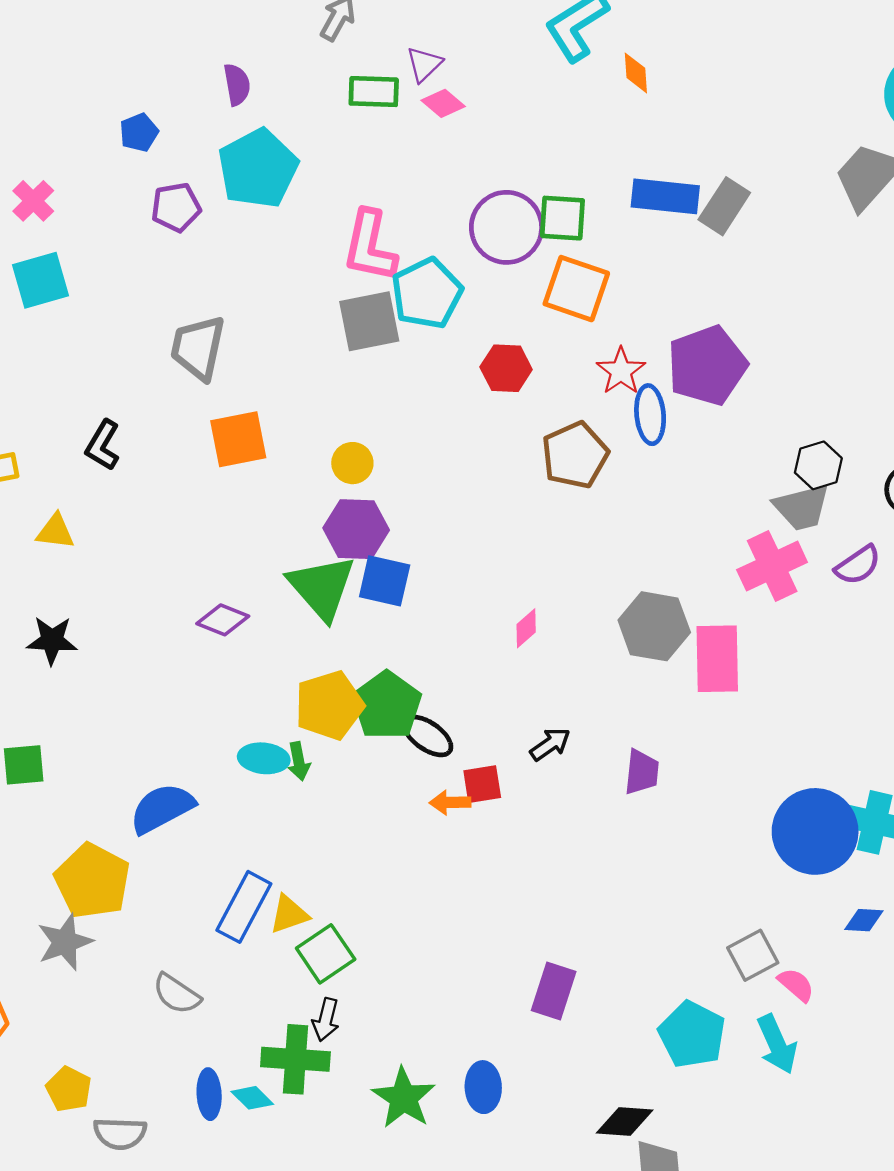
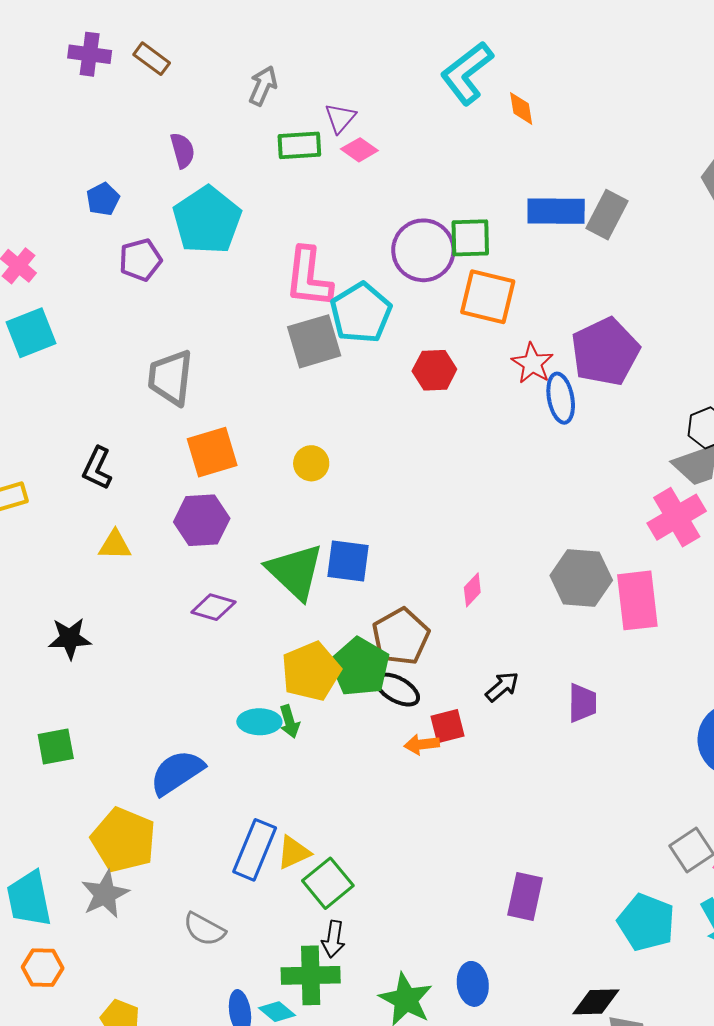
brown pentagon: (575, 455) -> (401, 637), moved
purple hexagon: (356, 529) -> (202, 520), moved
yellow triangle: (55, 532) -> (115, 545), moved

